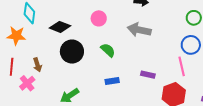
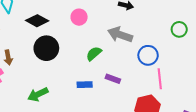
blue circle: (191, 45) -> (148, 55), moved
green semicircle: (108, 50) -> (94, 54), moved, turned -91
purple rectangle: (148, 75) -> (113, 79), moved

